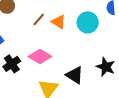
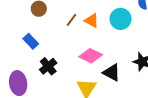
pink diamond: (40, 56) -> (91, 56), moved

